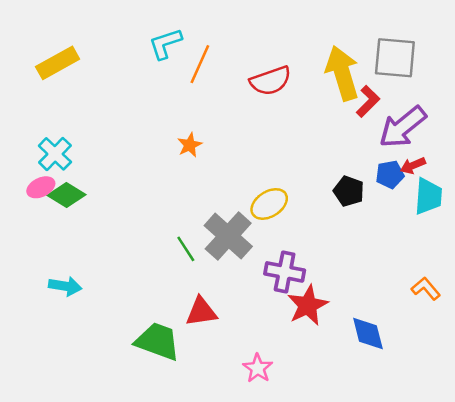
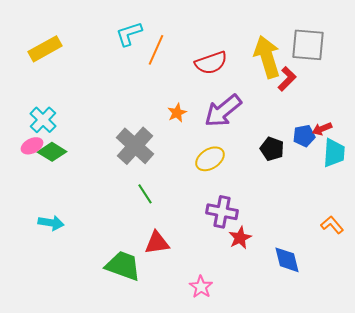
purple arrow: (403, 127) -> (223, 111), moved
orange star: (190, 145) -> (177, 113), moved
gray cross: (228, 236) -> (135, 146), moved
red star: (308, 305) -> (240, 238), size x0.7

